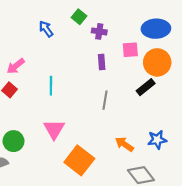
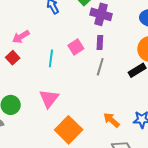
purple cross: (99, 31) -> (101, 14), size x1.5
pink square: (130, 50) -> (76, 47), moved, turned -35
gray line: (105, 100) -> (100, 67), moved

